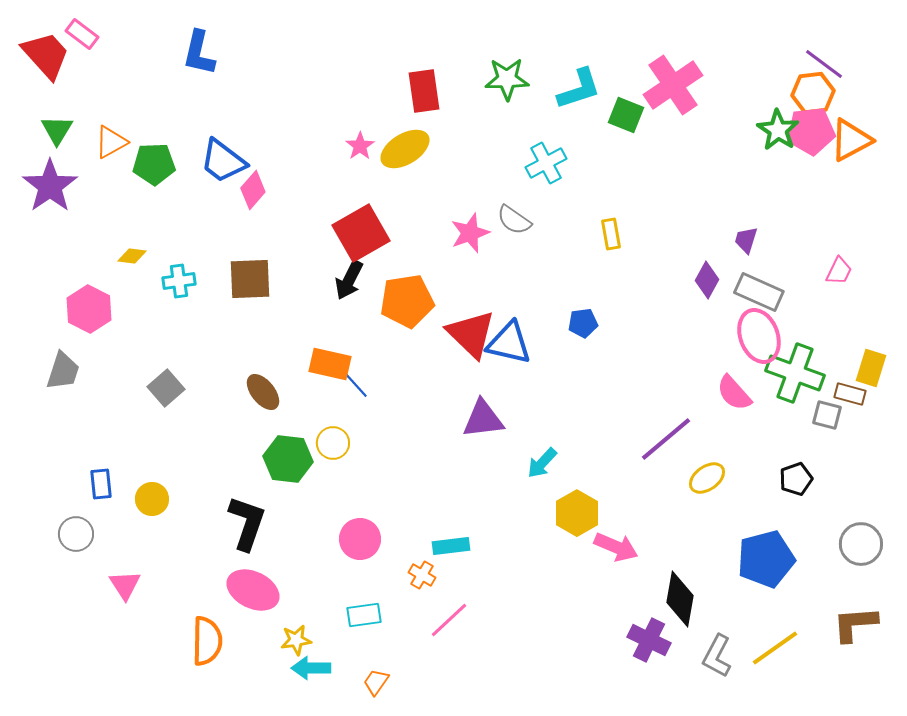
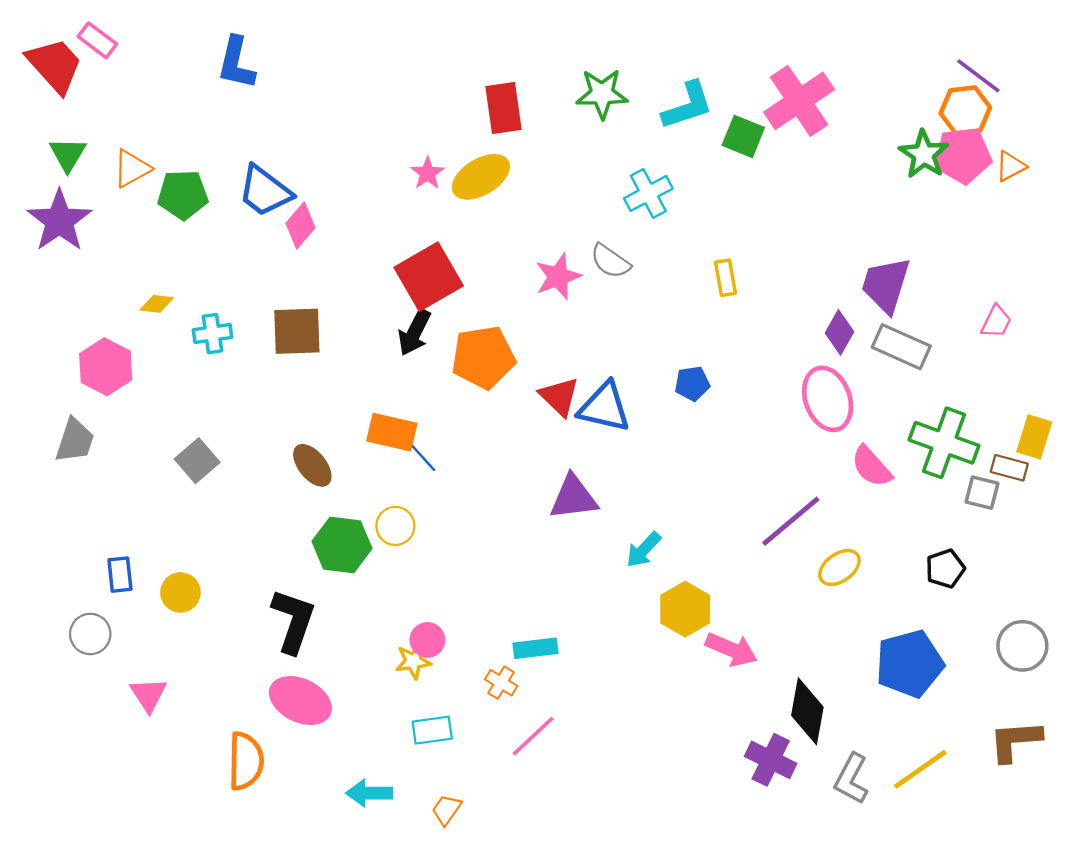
orange triangle: (851, 140) -> (1010, 166), size x0.6
purple trapezoid: (746, 240) -> (886, 285), size x1.8
red triangle: (471, 334) -> (559, 397), size x0.7
pink ellipse: (759, 336) -> (828, 399), moved
pink circle: (360, 539) -> (427, 640), size x0.7
yellow star: (296, 640) -> (413, 661), moved

